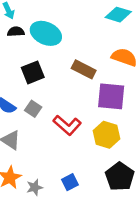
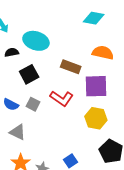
black semicircle: (16, 32) -> (12, 52), moved
red L-shape: (67, 125) -> (62, 98), moved

